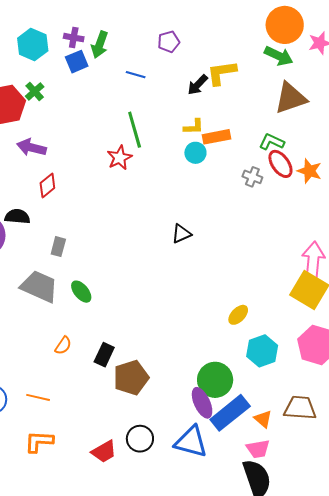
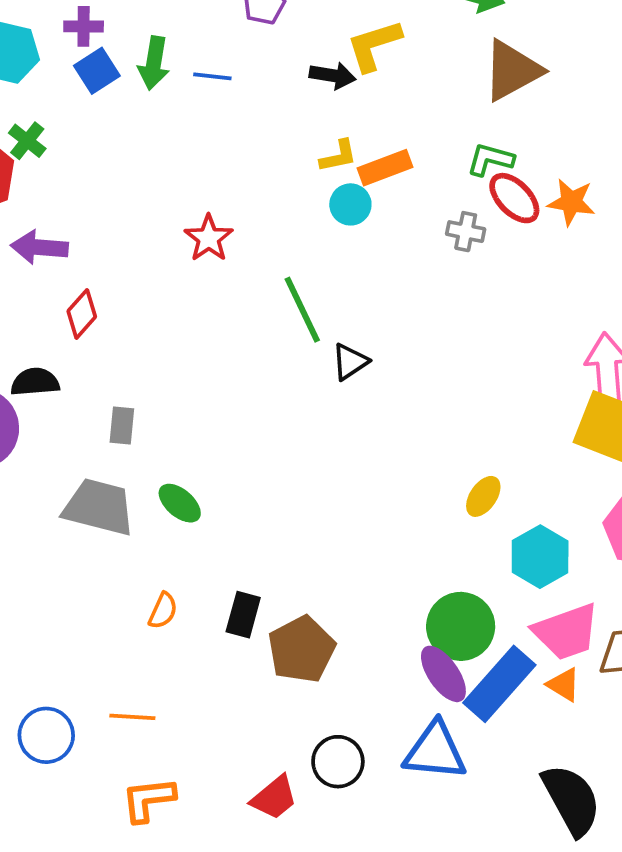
green arrow: (100, 45) -> (154, 63), moved
black arrow: (198, 85) -> (333, 76), turned -115
green line: (135, 130) -> (302, 310), moved
pink trapezoid: (258, 449) -> (566, 632), moved, size x1.5

